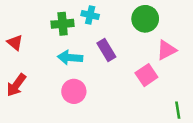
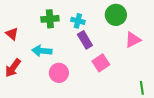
cyan cross: (90, 15) -> (78, 21), moved
cyan arrow: (70, 58) -> (42, 51), moved
pink square: (146, 75) -> (101, 63), moved

